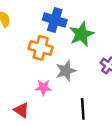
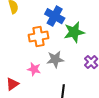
orange cross: (41, 48) -> (38, 36), turned -36
red triangle: (21, 110) -> (12, 84), turned 40

